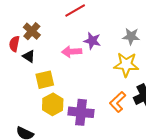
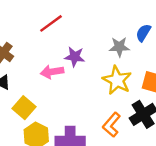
yellow star: (126, 65) -> (117, 80), turned 30
yellow square: (45, 80) -> (24, 108), turned -30

